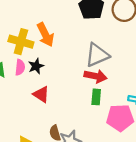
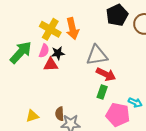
gray triangle: (97, 55) -> (97, 55), moved
red triangle: (41, 94) -> (51, 65), moved, turned -49

